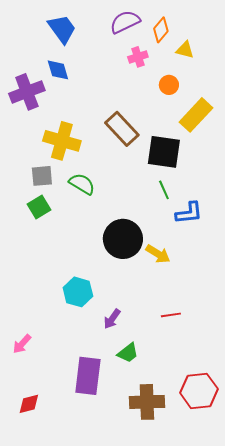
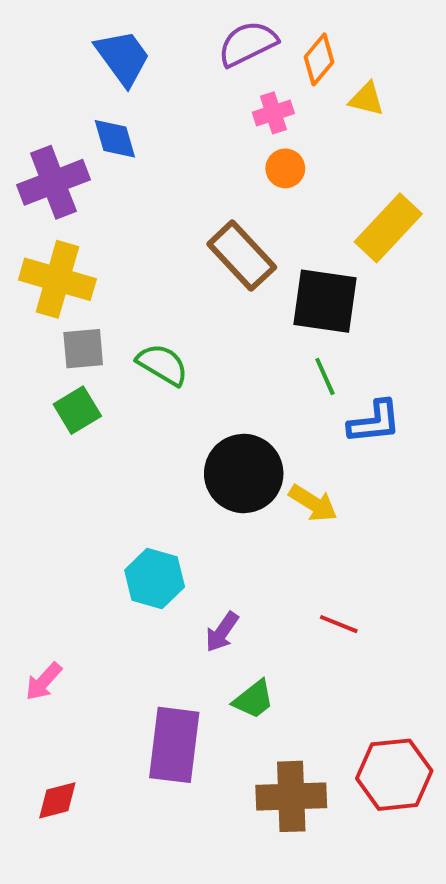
orange circle: (169, 85) -> (285, 168), moved
yellow cross: (62, 141) -> (57, 279), moved
red line: (171, 315) -> (339, 624), turned 30

